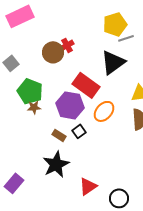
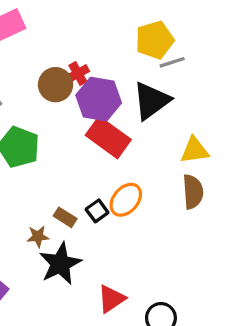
purple hexagon: (70, 105) -> (99, 99), moved
brown star: (34, 107) -> (38, 236), moved
orange ellipse: (104, 111) -> (126, 200), moved

